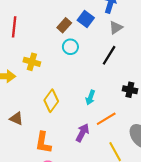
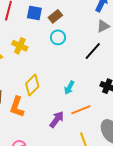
blue square: (86, 19) -> (34, 13), moved, turned -35
orange L-shape: (43, 143) -> (17, 107), moved

